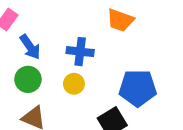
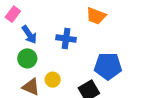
yellow circle: (74, 84) -> (53, 80), moved

